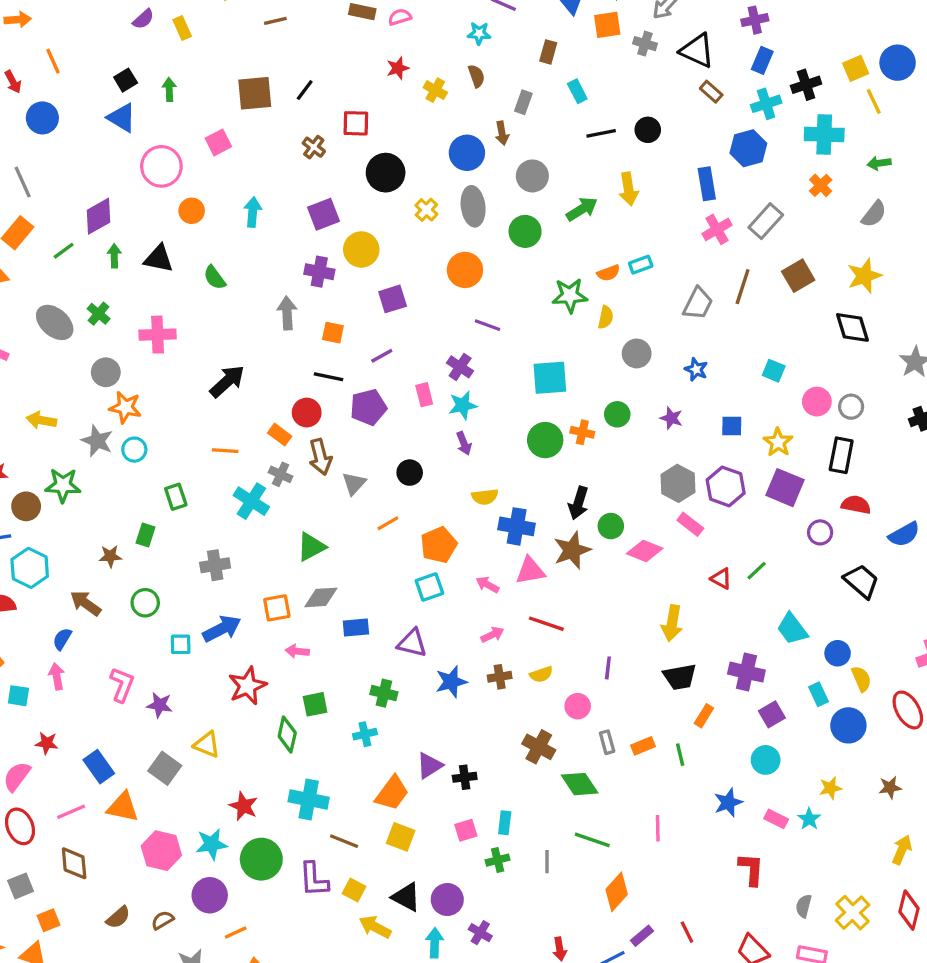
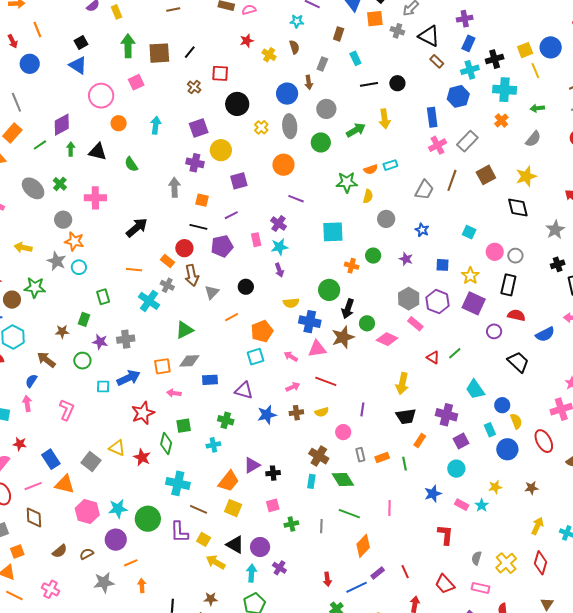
green arrow: (169, 89) -> (128, 46), moved, size x1.6
green circle: (545, 440) -> (329, 290), moved
purple star: (160, 705) -> (100, 342), moved
red star: (244, 806) -> (142, 457), moved
cyan rectangle: (505, 823) -> (311, 481), moved

